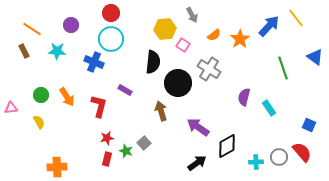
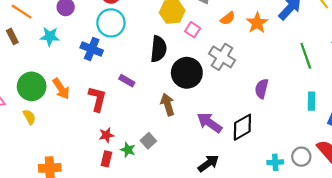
green circle: (41, 95) -> (32, 86), size x1.6
cyan rectangle: (269, 108) -> (312, 101), moved, turned 35
black diamond: (227, 146) -> (242, 127), moved

